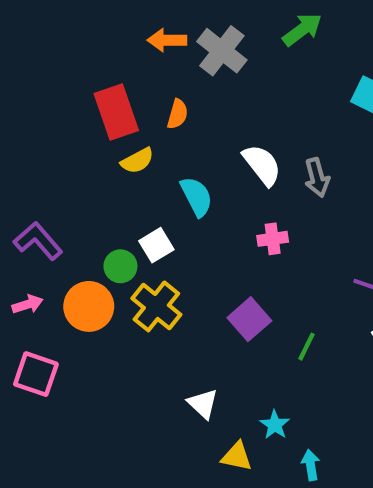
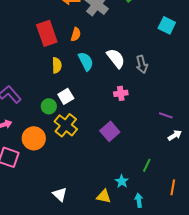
yellow semicircle: (137, 161) -> (57, 65), moved, turned -63
cyan semicircle: (197, 197) -> (86, 61), moved
orange circle: (89, 306) -> (34, 138), moved
green line: (306, 347) -> (147, 165), moved
white triangle: (203, 404) -> (60, 194), moved

